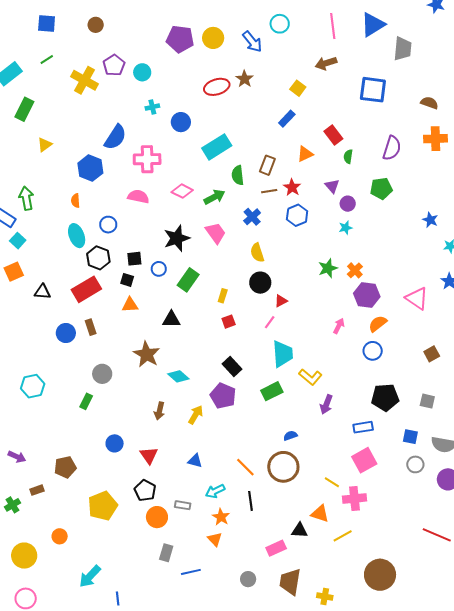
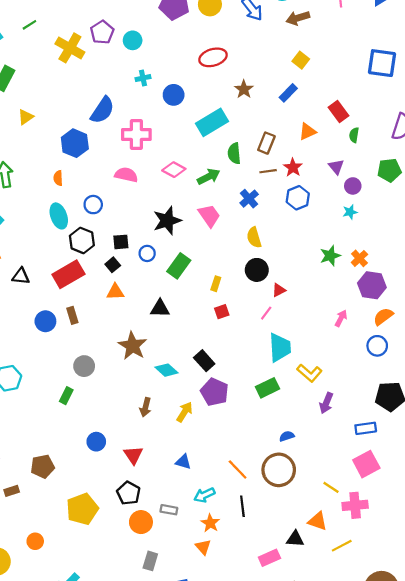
brown arrow: (326, 63) -> (298, 18), moved
brown star: (244, 79) -> (244, 89), moved
black square: (127, 280) -> (113, 265), turned 32
black rectangle: (232, 367) -> (204, 361), moved

